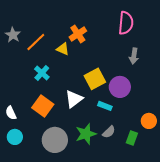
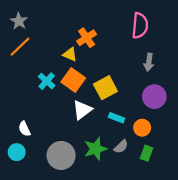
gray star: (13, 35) -> (19, 21), moved
orange line: (36, 42) -> (20, 47), moved
purple circle: (120, 87) -> (154, 97), moved
orange square: (43, 106) -> (73, 80), moved
white semicircle: (11, 113) -> (24, 129), moved
orange circle: (149, 121) -> (142, 128), moved

